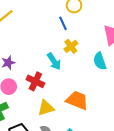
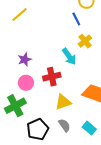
red cross: (35, 81) -> (52, 77), turned -36

